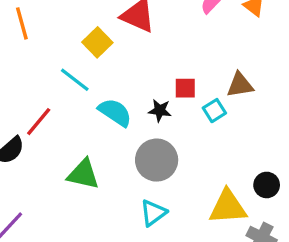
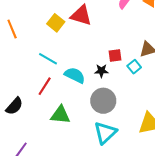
yellow square: (97, 42) -> (56, 23), moved
red line: (39, 122) -> (45, 86), moved
cyan triangle: (153, 213) -> (105, 133), size x1.4

